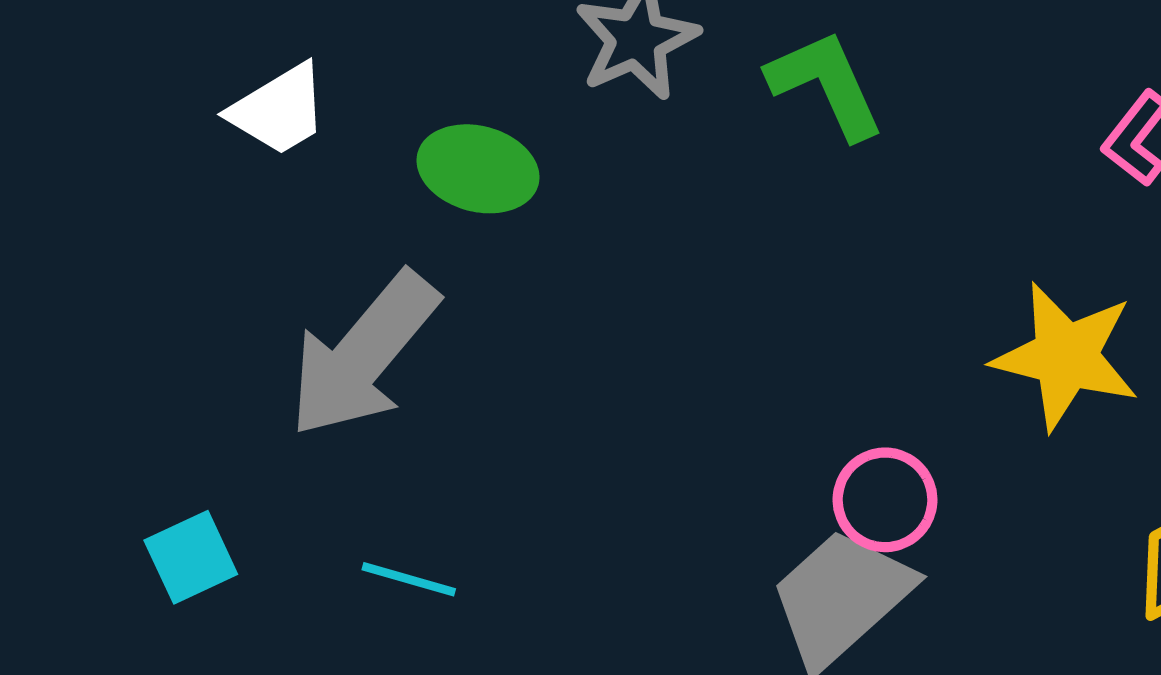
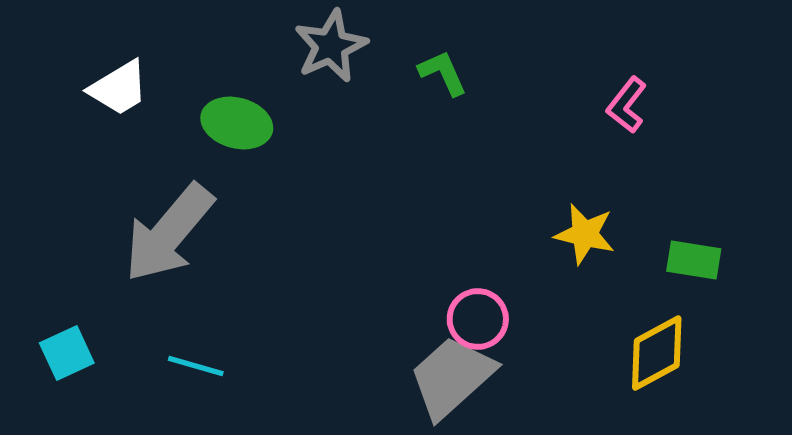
green L-shape: (826, 84) -> (443, 73), size x0.7
yellow star: (1066, 356) -> (585, 234), size x0.7

